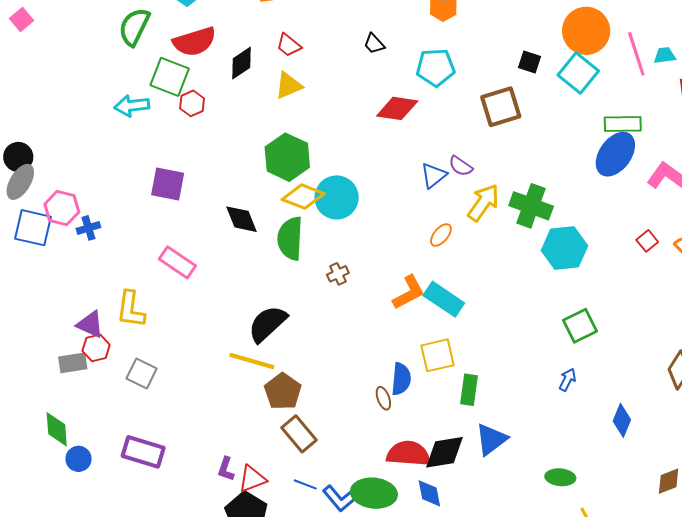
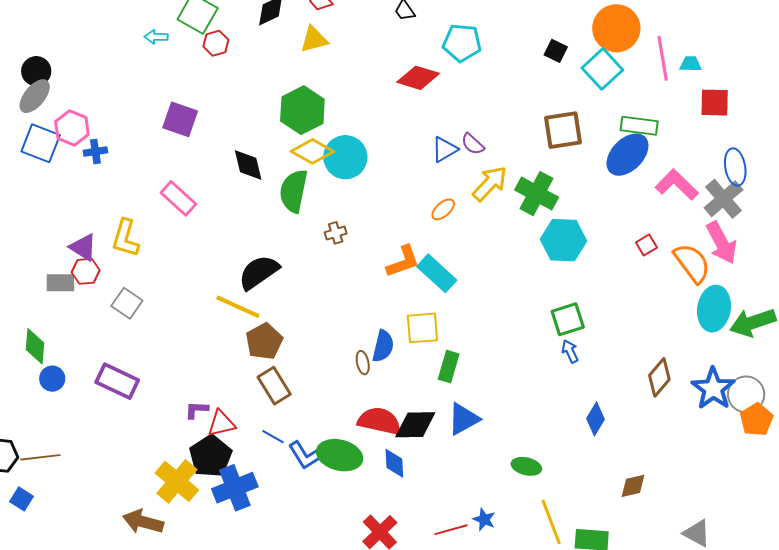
cyan arrow: (132, 106) -> (156, 37), size x0.7
brown square: (501, 107) -> (563, 130), moved
blue arrow: (567, 380) -> (570, 351), moved, turned -60
purple L-shape: (226, 469) -> (197, 410), turned 65

